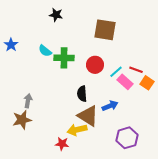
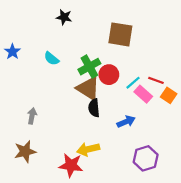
green cross: (64, 58) -> (89, 67), moved, turned -30
brown triangle: (88, 116) -> (88, 88), moved
brown star: (22, 120) -> (25, 152), moved
red star: (62, 144) -> (71, 165), size x1.5

